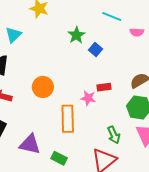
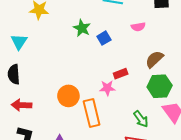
pink semicircle: (137, 32) -> (138, 27), moved
blue square: (96, 49) -> (104, 38), turned 32
orange circle: (43, 87) -> (68, 96), moved

